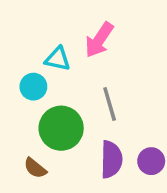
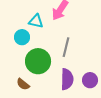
gray line: (110, 104) -> (66, 47), turned 30

